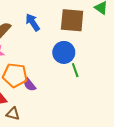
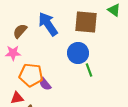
blue arrow: (33, 22) -> (48, 24), size x1.4

